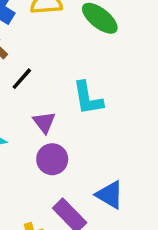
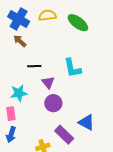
black line: (22, 79) -> (34, 66), moved, turned 48

